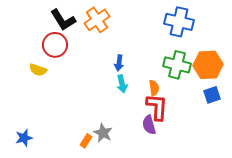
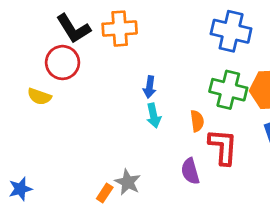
orange cross: (97, 20) -> (120, 29), turned 30
red L-shape: (157, 107) -> (223, 147), moved

